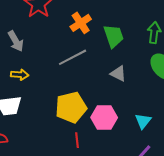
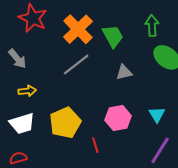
orange cross: (81, 23) -> (78, 29), size x1.4
gray triangle: (118, 74) -> (124, 72), turned -30
yellow pentagon: (71, 107) -> (65, 123), moved

